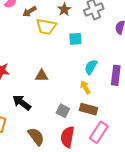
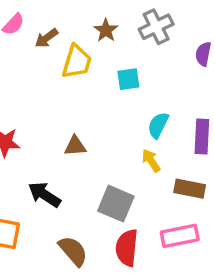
yellow trapezoid: (46, 27) -> (77, 62), turned -80
brown rectangle: (89, 109) -> (190, 189), moved
gray square: (63, 111) -> (116, 204), size x1.5
pink rectangle: (99, 132) -> (180, 236), turned 50

